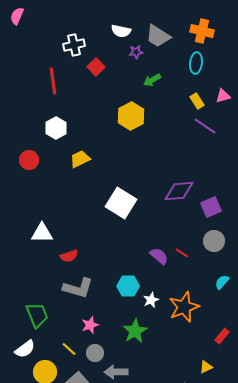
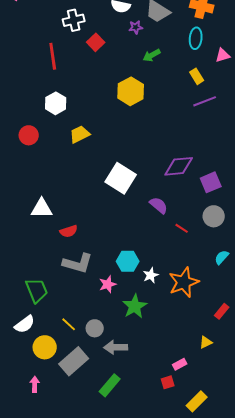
pink triangle: (223, 96) -> (223, 55), moved
purple line: (205, 126) -> (205, 101), turned -55
purple semicircle: (159, 256) -> (159, 205), moved
pink star: (90, 325) -> (108, 284), moved

